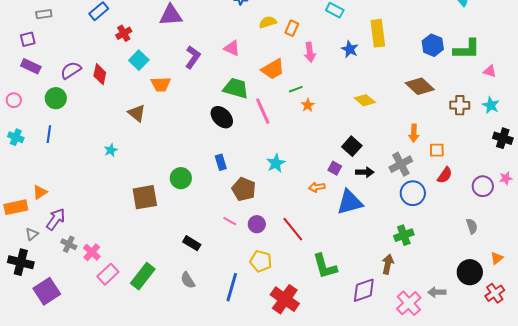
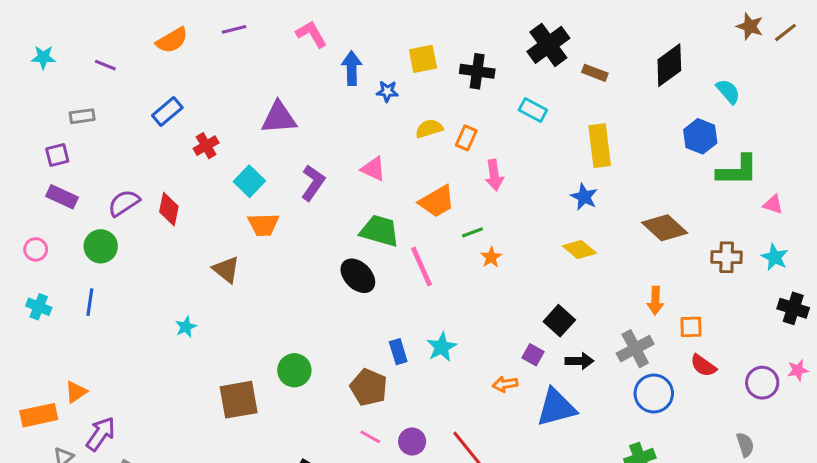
blue hexagon: (433, 45) -> (700, 136), moved
blue star: (350, 49) -> (584, 197), moved
cyan square: (139, 60) -> (249, 181), moved
blue rectangle: (221, 162) -> (398, 352), moved
red semicircle: (445, 175) -> (703, 366), turned 90
brown pentagon: (244, 189) -> (369, 387), moved

